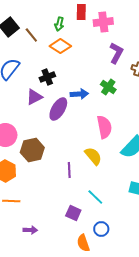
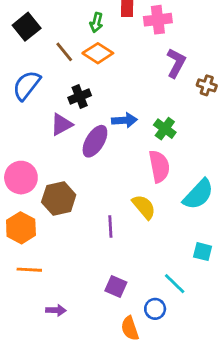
brown line: (31, 35) -> (64, 52), moved
green cross: (108, 87) -> (165, 129), moved
cyan line: (95, 197) -> (175, 284), moved

